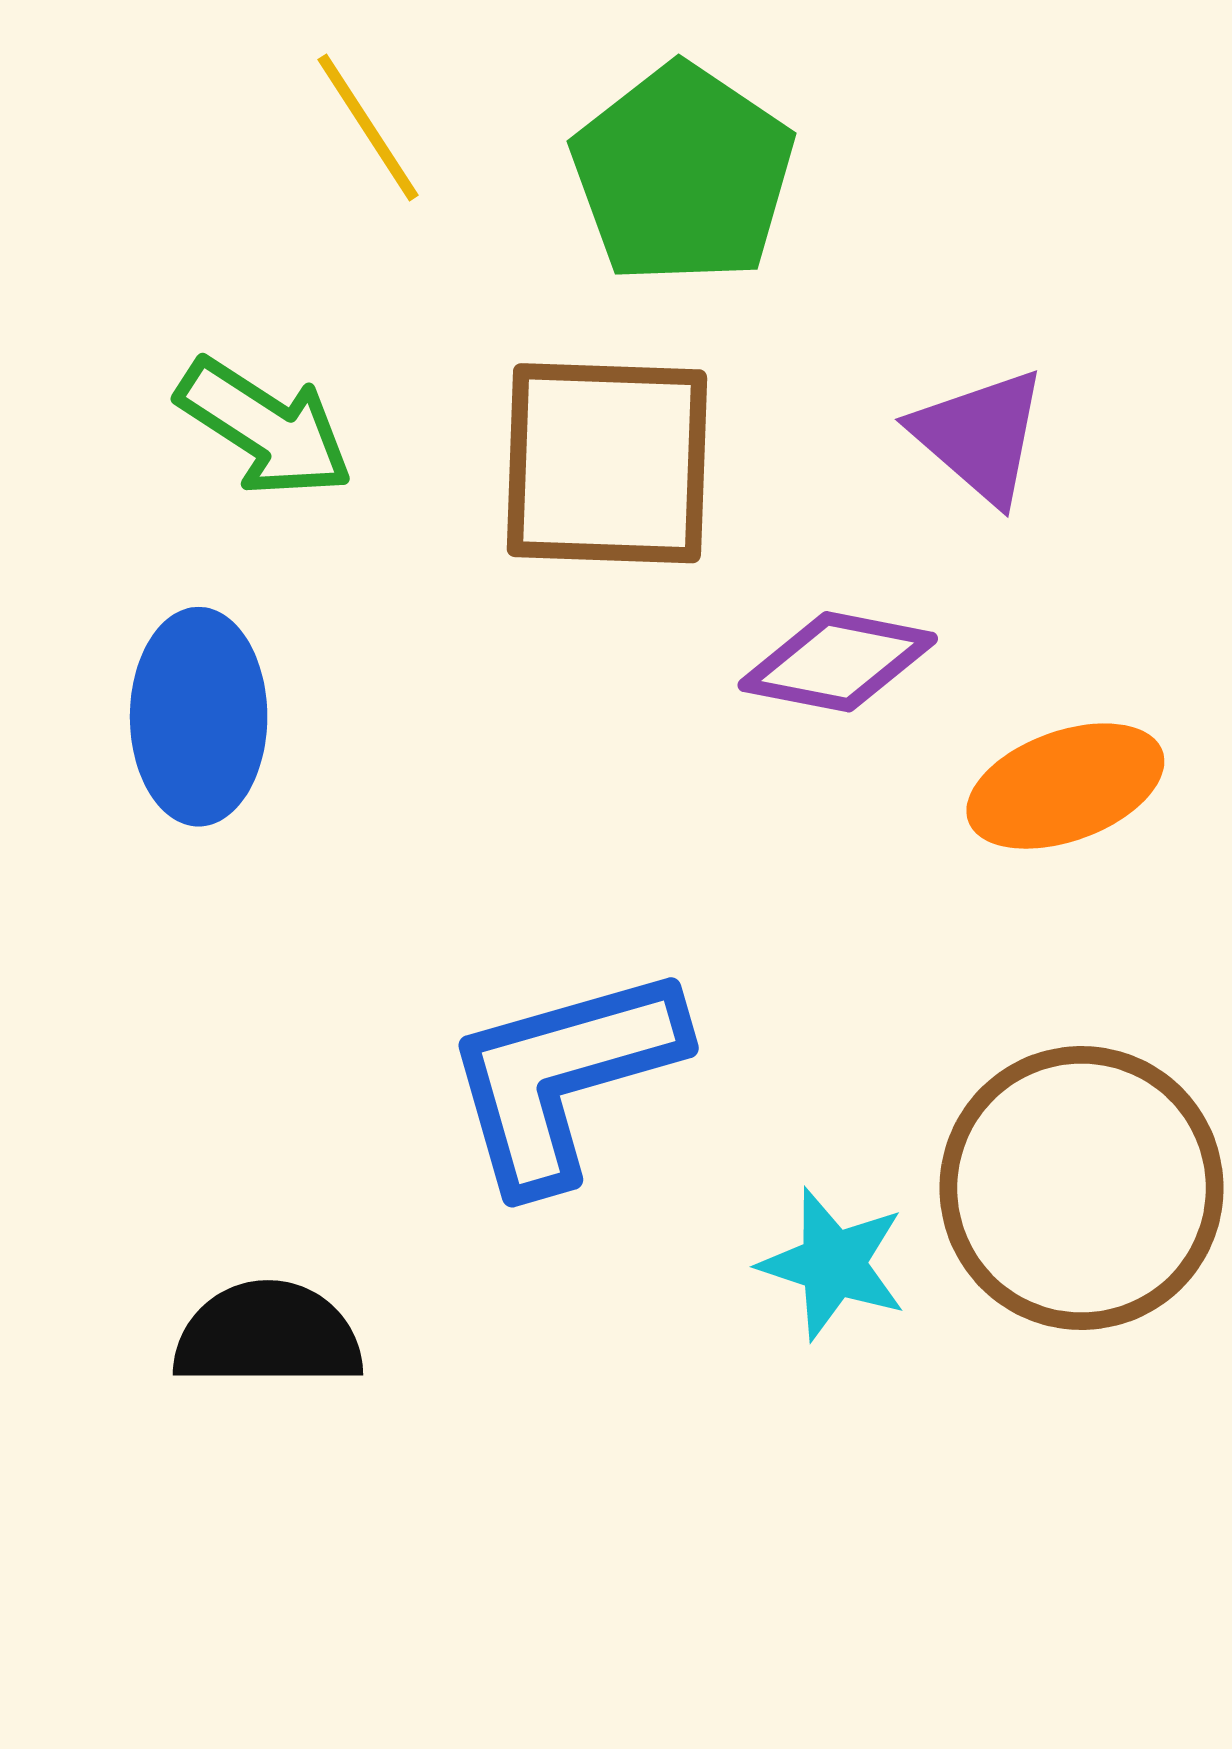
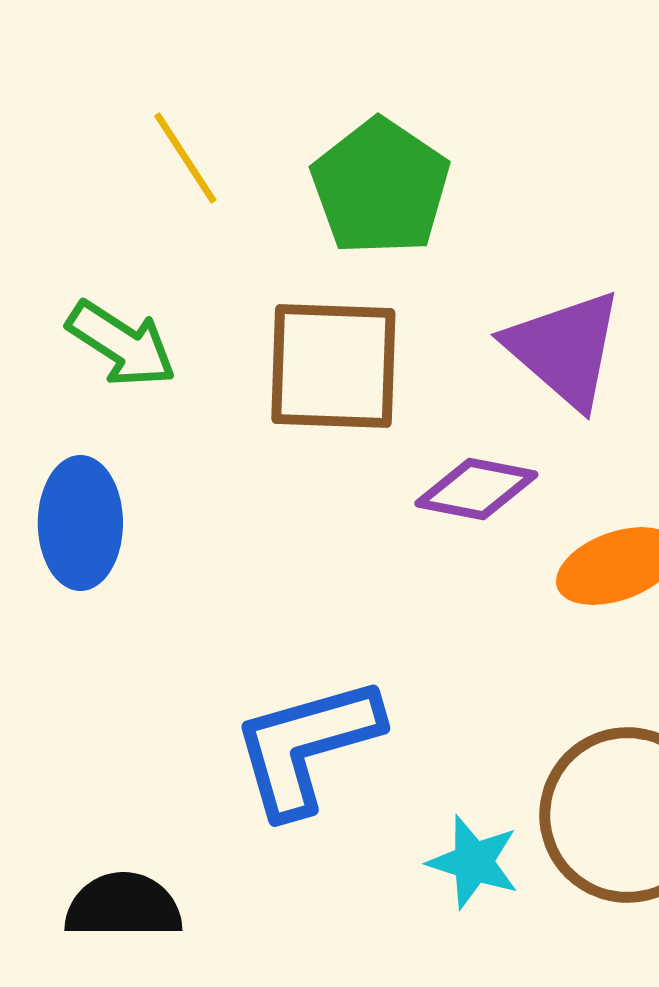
purple triangle: (980, 436) -> (564, 349), size x1.4

